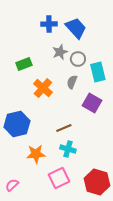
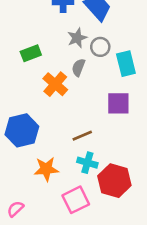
gray semicircle: (72, 82) -> (78, 67), moved
purple square: (92, 103) -> (118, 103), turned -30
red hexagon: (97, 182) -> (114, 181), moved

